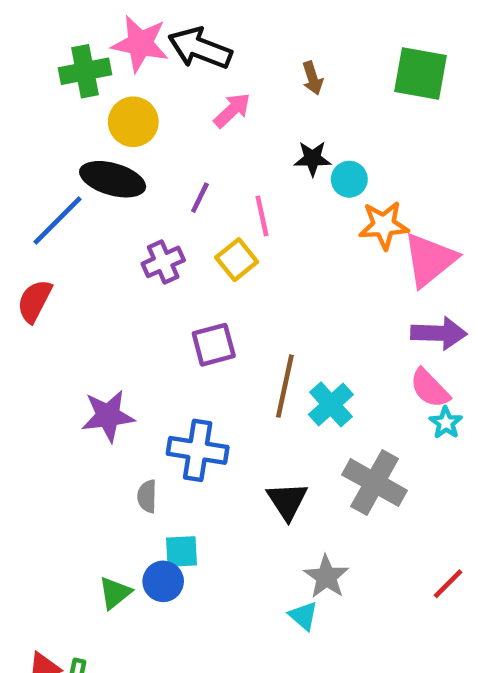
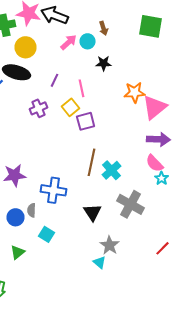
cyan circle: (349, 179) -> (88, 41), moved
purple square: (214, 345) -> (86, 121), moved
cyan square: (182, 551) -> (46, 234), turned 35
blue circle: (163, 581) -> (16, 217), moved

